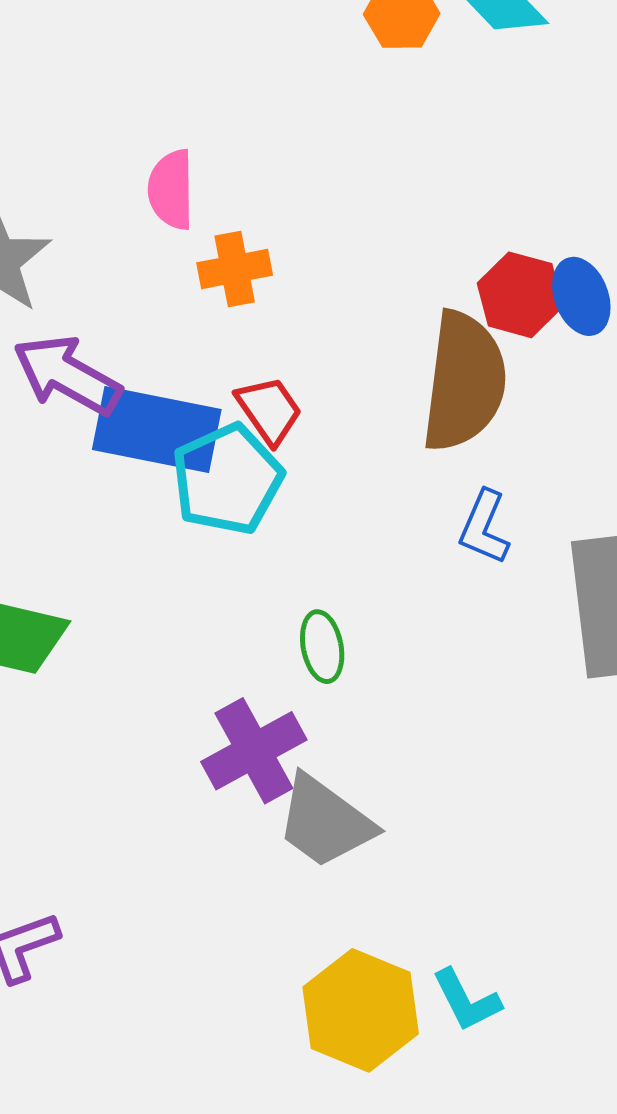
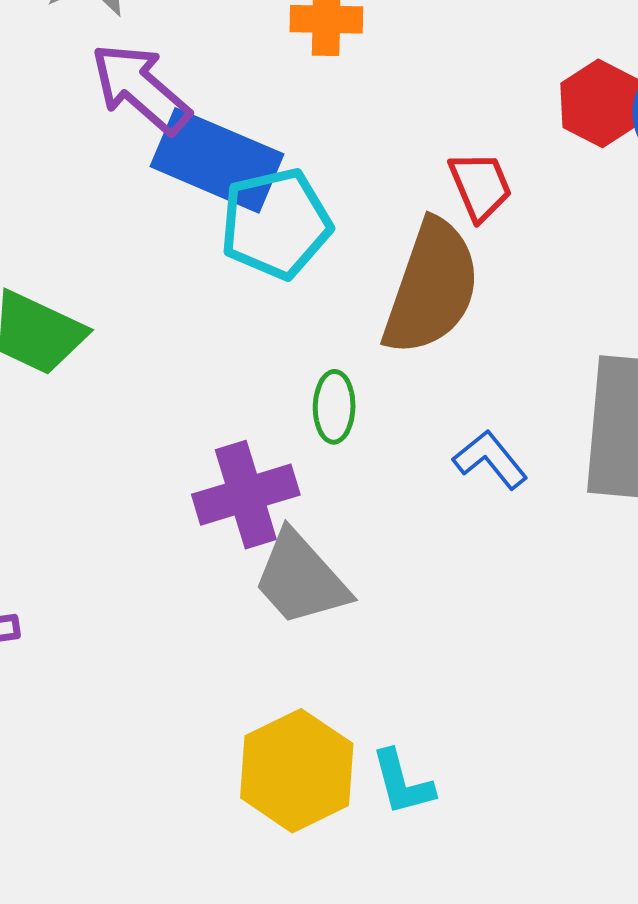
brown semicircle: (464, 382) -> (432, 287), moved
red trapezoid: (269, 410) -> (480, 186), moved
blue L-shape: (484, 527) -> (490, 460), moved, turned 106

